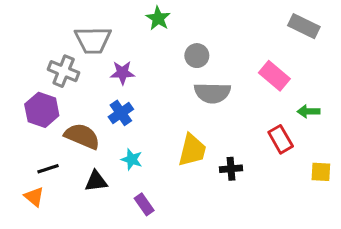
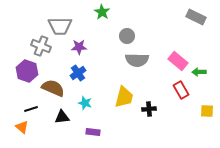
pink rectangle: (274, 76) -> (178, 61), moved
purple rectangle: (144, 204) -> (93, 132), turned -48

